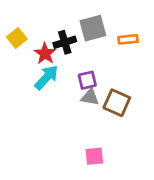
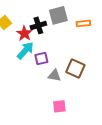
purple square: (87, 80) -> (41, 58), moved
gray triangle: (90, 97) -> (54, 75), moved

